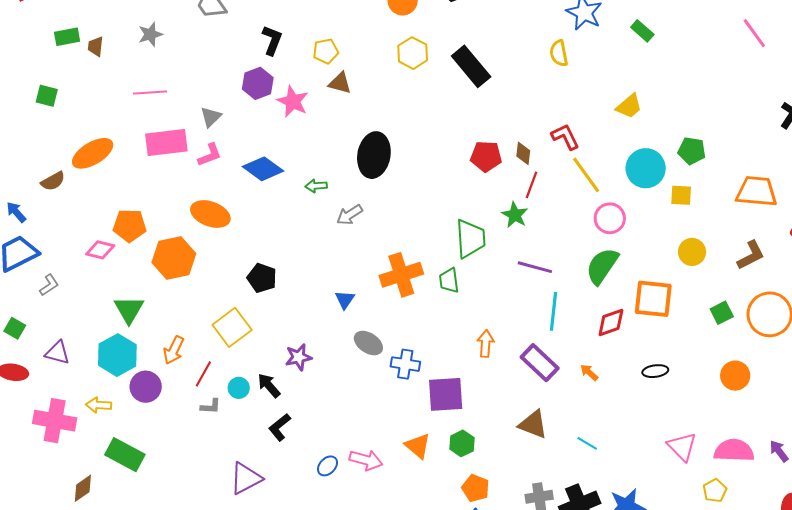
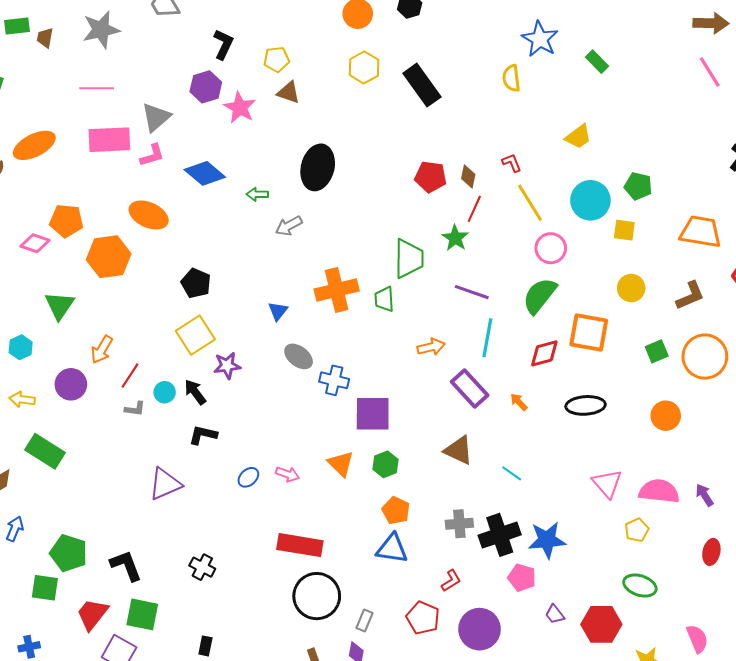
gray star: (150, 34) -> (101, 30), size x1.5
gray triangle: (211, 117) -> (156, 117), size x1.4
red L-shape: (565, 137) -> (512, 163), size x0.7
yellow square: (232, 327) -> (195, 335), moved
orange arrow: (486, 344) -> (431, 347), moved, turned 68
cyan hexagon: (117, 355) -> (21, 347), moved, size x0.6
black ellipse: (655, 371) -> (586, 405), size x1.5
black L-shape: (280, 427) -> (203, 435), turned 48
pink arrow: (366, 460) -> (288, 474), size x0.7

